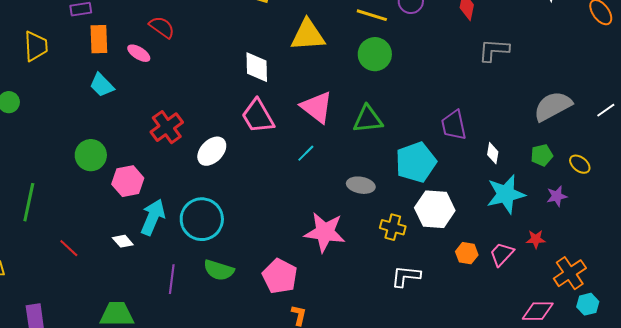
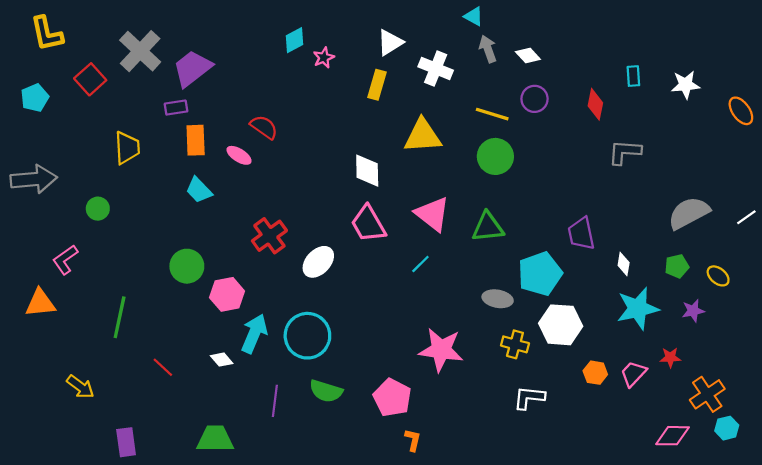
gray ellipse: (361, 185) -> (498, 299), moved

